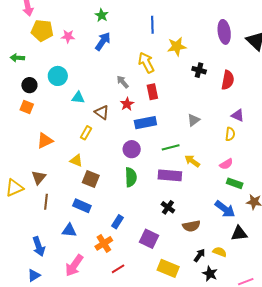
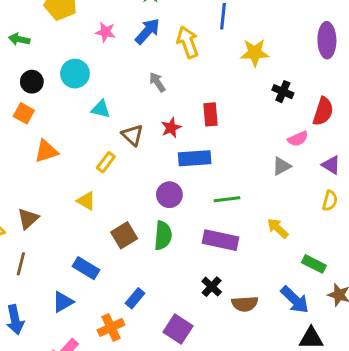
pink star: (68, 36) -> (105, 32), moved
yellow arrow: (146, 63) -> (188, 42), moved
gray arrow: (123, 82) -> (157, 82), moved
gray triangle: (194, 120) -> (282, 166), moved
yellow semicircle: (230, 134) -> (330, 201), moved
orange triangle: (45, 141) -> (46, 151), moved
yellow arrow: (192, 161) -> (278, 228), moved
pink semicircle: (226, 164) -> (298, 139), moved
brown square: (91, 179) -> (124, 235), moved, turned 30
brown line: (46, 202) -> (21, 264), moved
brown semicircle: (191, 226) -> (245, 304), moved
blue triangle: (69, 230) -> (63, 302), turned -42

